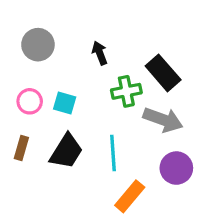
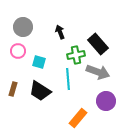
pink circle: (30, 101) -> (18, 51), moved
black trapezoid: (66, 151) -> (40, 91), turned 90
cyan line: (113, 153) -> (68, 79), moved

